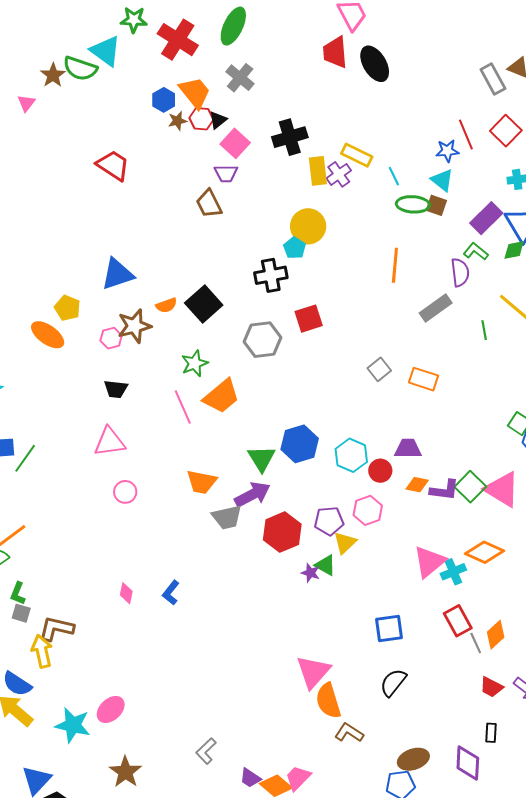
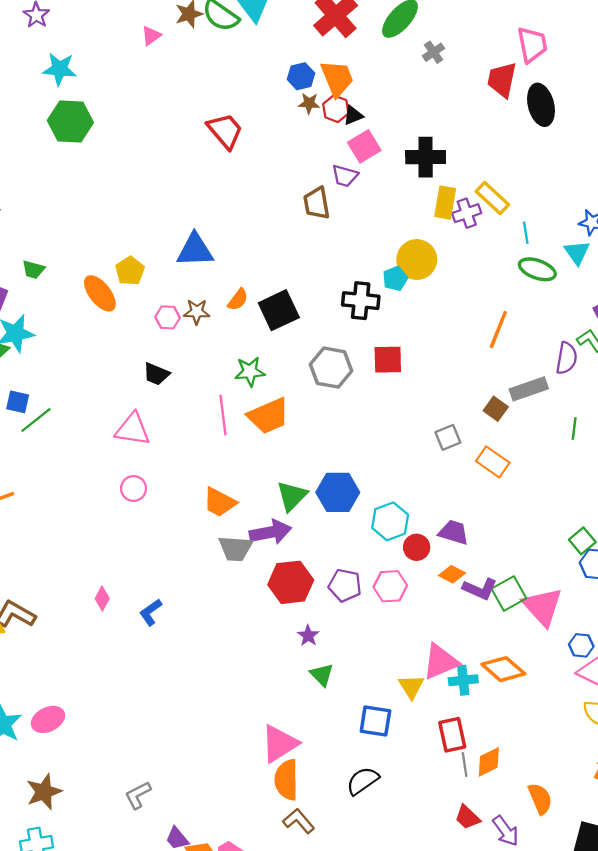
gray cross: (240, 78) -> (434, 52), moved, size x0.7
brown square: (436, 205) -> (496, 409), moved
orange semicircle: (166, 305) -> (238, 300), turned -50
brown star: (134, 326) -> (197, 312), size x0.7
yellow triangle: (345, 543) -> (411, 687), moved, turned -35
green triangle: (325, 565) -> (322, 675), moved

